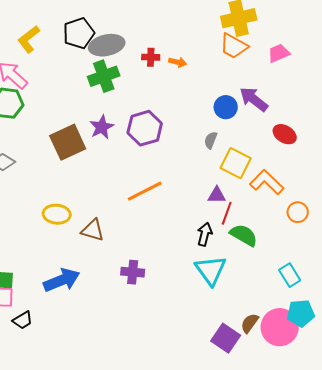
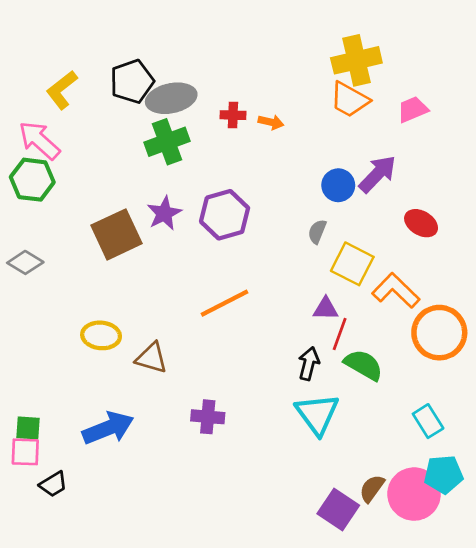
purple arrow: (254, 99) -> (378, 174), turned 96
orange circle: (298, 212) -> (439, 333), size x1.8

